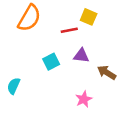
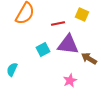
yellow square: (89, 17) -> (82, 14), moved
purple triangle: (81, 56) -> (68, 44), size x1.6

